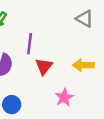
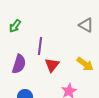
yellow arrow: (83, 65) -> (85, 64), turned -144

